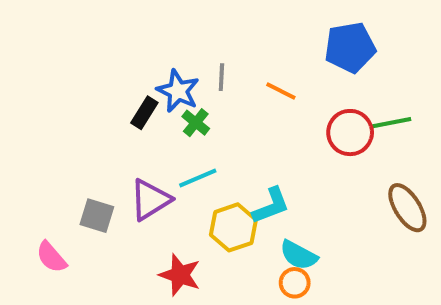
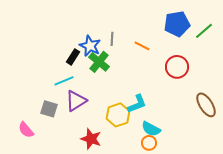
green cross: (196, 123) -> (99, 62), size x1.5
green line: (392, 123) -> (204, 31), moved, turned -30
cyan line: (198, 178) -> (64, 81), moved

